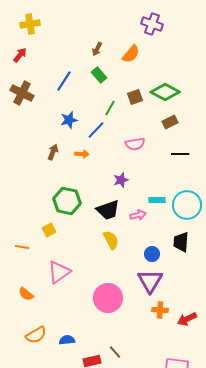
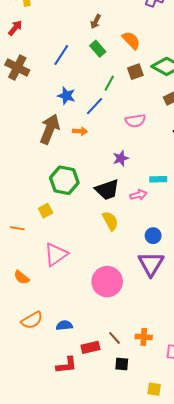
orange semicircle: (131, 54) -> (131, 40), moved, turned -84
blue star: (69, 120) -> (66, 96), turned 30
brown arrow: (53, 152) -> (50, 129), size x1.8
orange cross: (160, 310) -> (144, 337), moved

